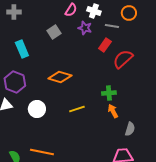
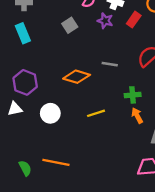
gray line: (112, 26) -> (110, 64), moved
red rectangle: (105, 45) -> (134, 20), moved
cyan rectangle: (22, 49) -> (23, 33), moved

